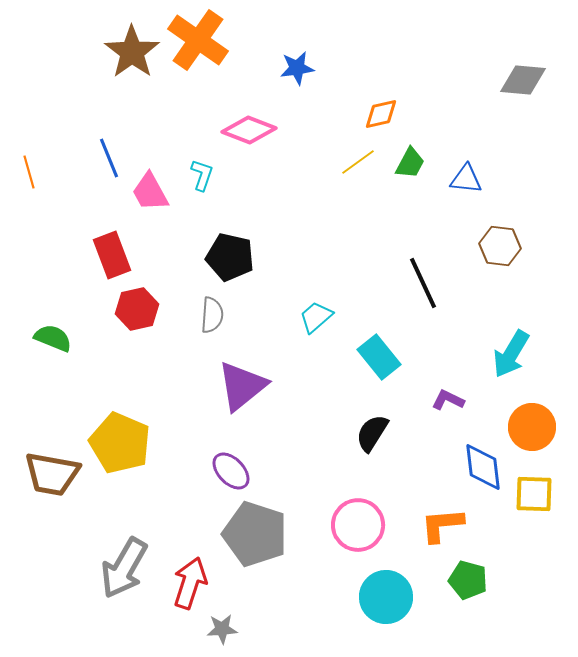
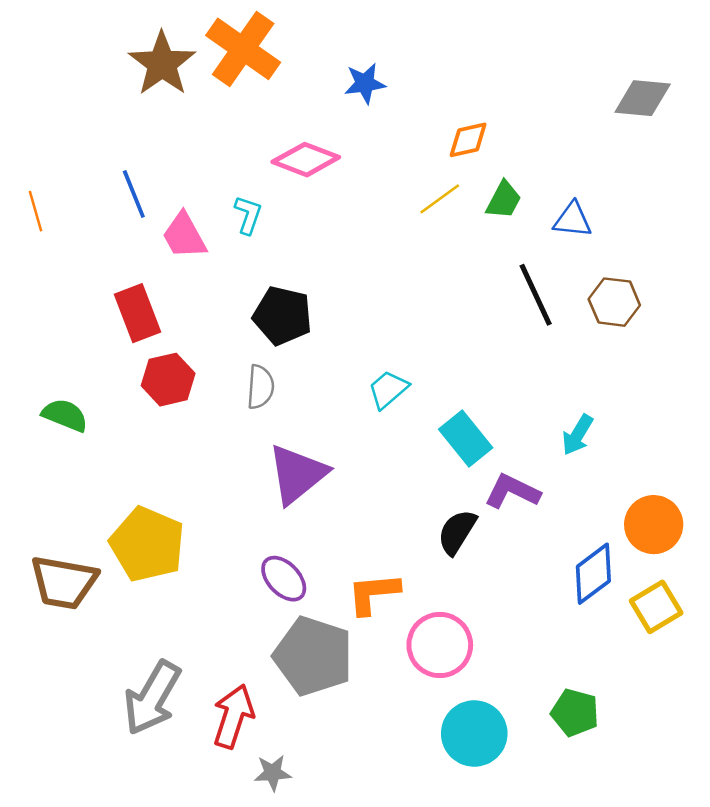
black line: (423, 283) -> (536, 295), moved
cyan arrow: (511, 354) -> (577, 435), moved, size x0.7
purple L-shape: (448, 400) -> (512, 491), moved, size x1.4
blue diamond: (483, 467) -> (593, 574), turned 60
yellow square: (534, 494) -> (656, 607), turned -33
orange L-shape: (442, 525) -> (373, 593), moved

